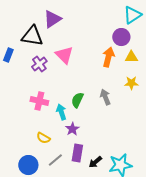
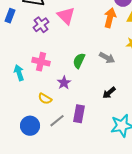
gray arrow: (105, 97) -> (107, 58), turned 140
cyan arrow: (61, 112) -> (19, 73), moved
purple star: (72, 129) -> (64, 83), moved
black arrow: (95, 162) -> (109, 93), moved

